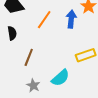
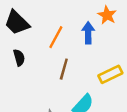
brown line: (29, 57) -> (64, 69), moved

